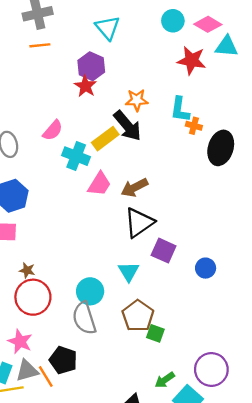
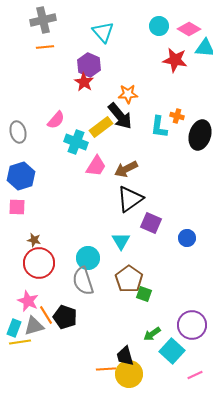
cyan L-shape: (180, 109) -> (159, 127), moved
orange line: (46, 376) -> (46, 315), moved

